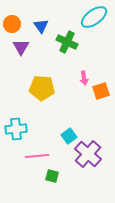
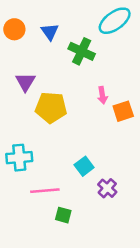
purple triangle: (21, 47) -> (25, 82), moved
purple cross: (88, 154) -> (107, 188), size x0.6

